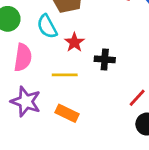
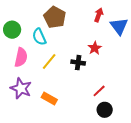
red star: (74, 42) -> (95, 48), moved
yellow line: (65, 75) -> (49, 61), moved, turned -54

